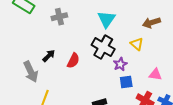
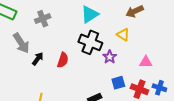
cyan triangle: (106, 19) -> (90, 14), turned 30
gray arrow: (31, 72) -> (21, 43), moved
blue square: (126, 82) -> (118, 83), moved

